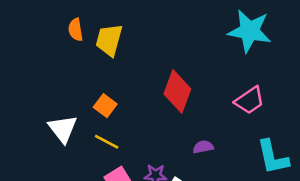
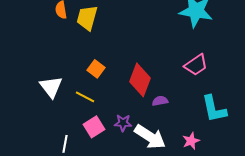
red diamond: (177, 91) -> (140, 80), moved
orange square: (105, 106) -> (96, 69), moved

